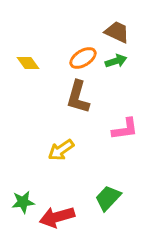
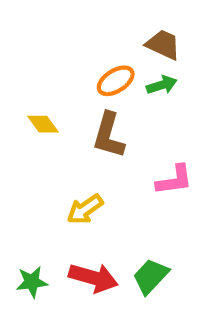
yellow diamond: (28, 63) -> (43, 124), moved
red arrow: (57, 217) -> (93, 278), moved, turned -148

